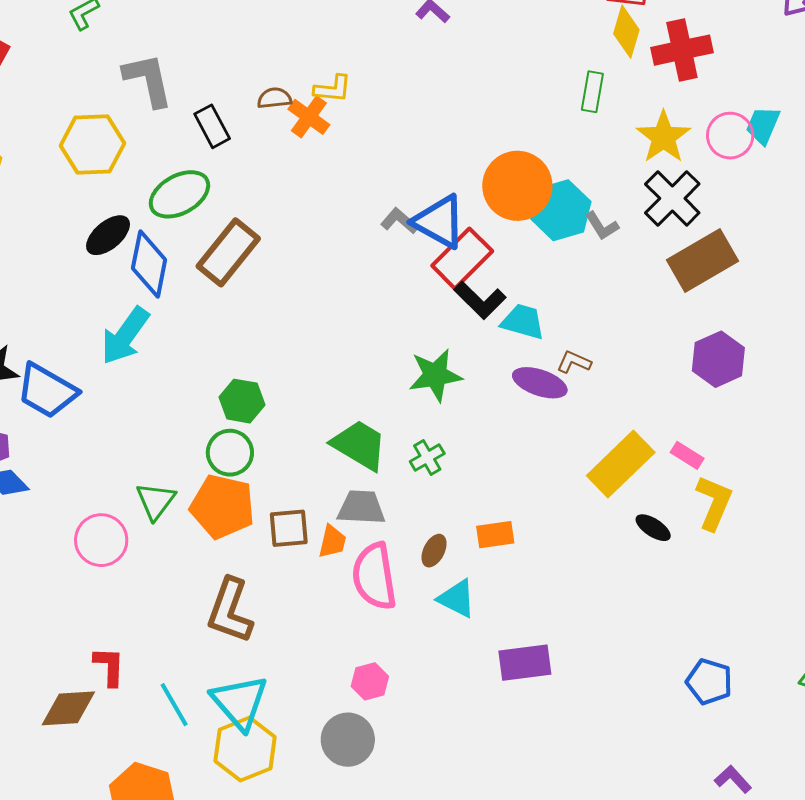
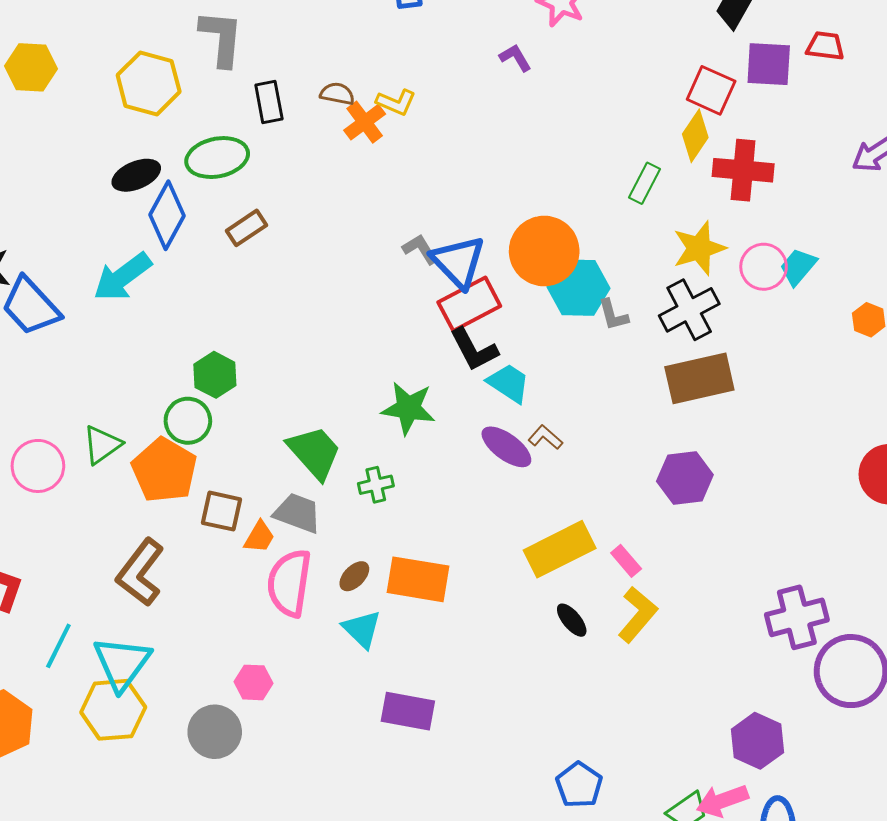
brown rectangle: (228, 252) -> (247, 228), size x0.6
orange rectangle: (495, 535) -> (418, 579), size x1.6
cyan line: (174, 705) -> (58, 646), turned 39

